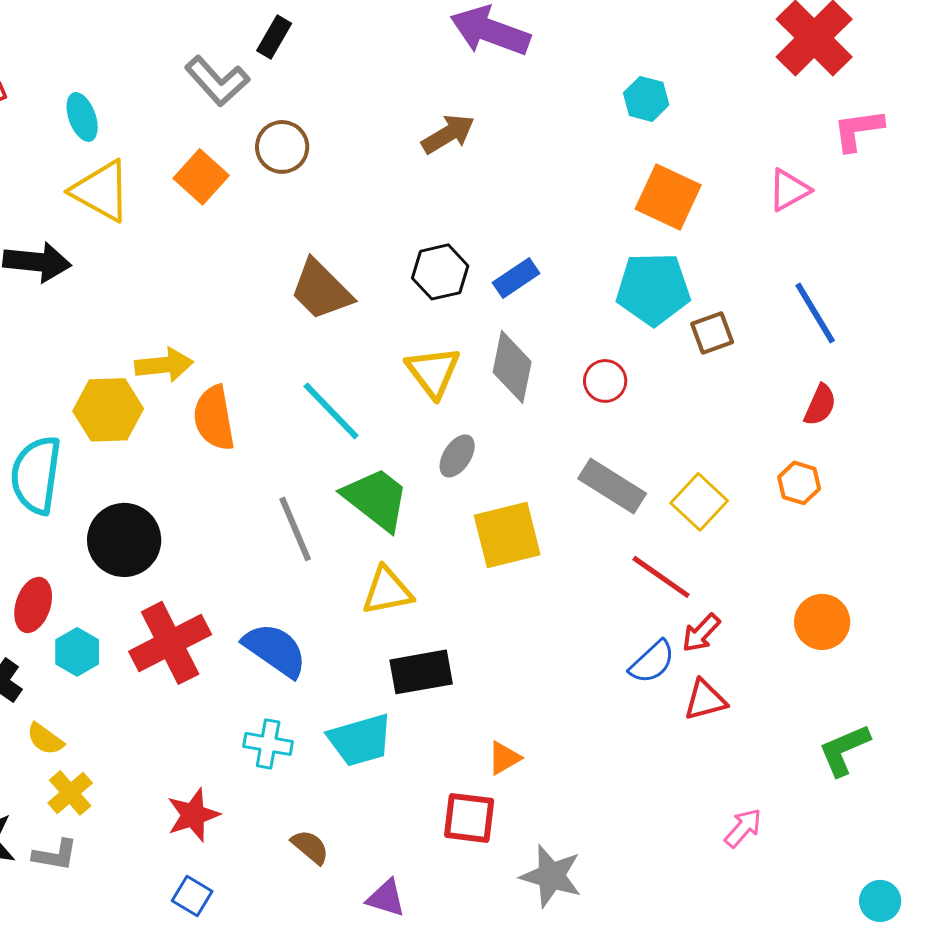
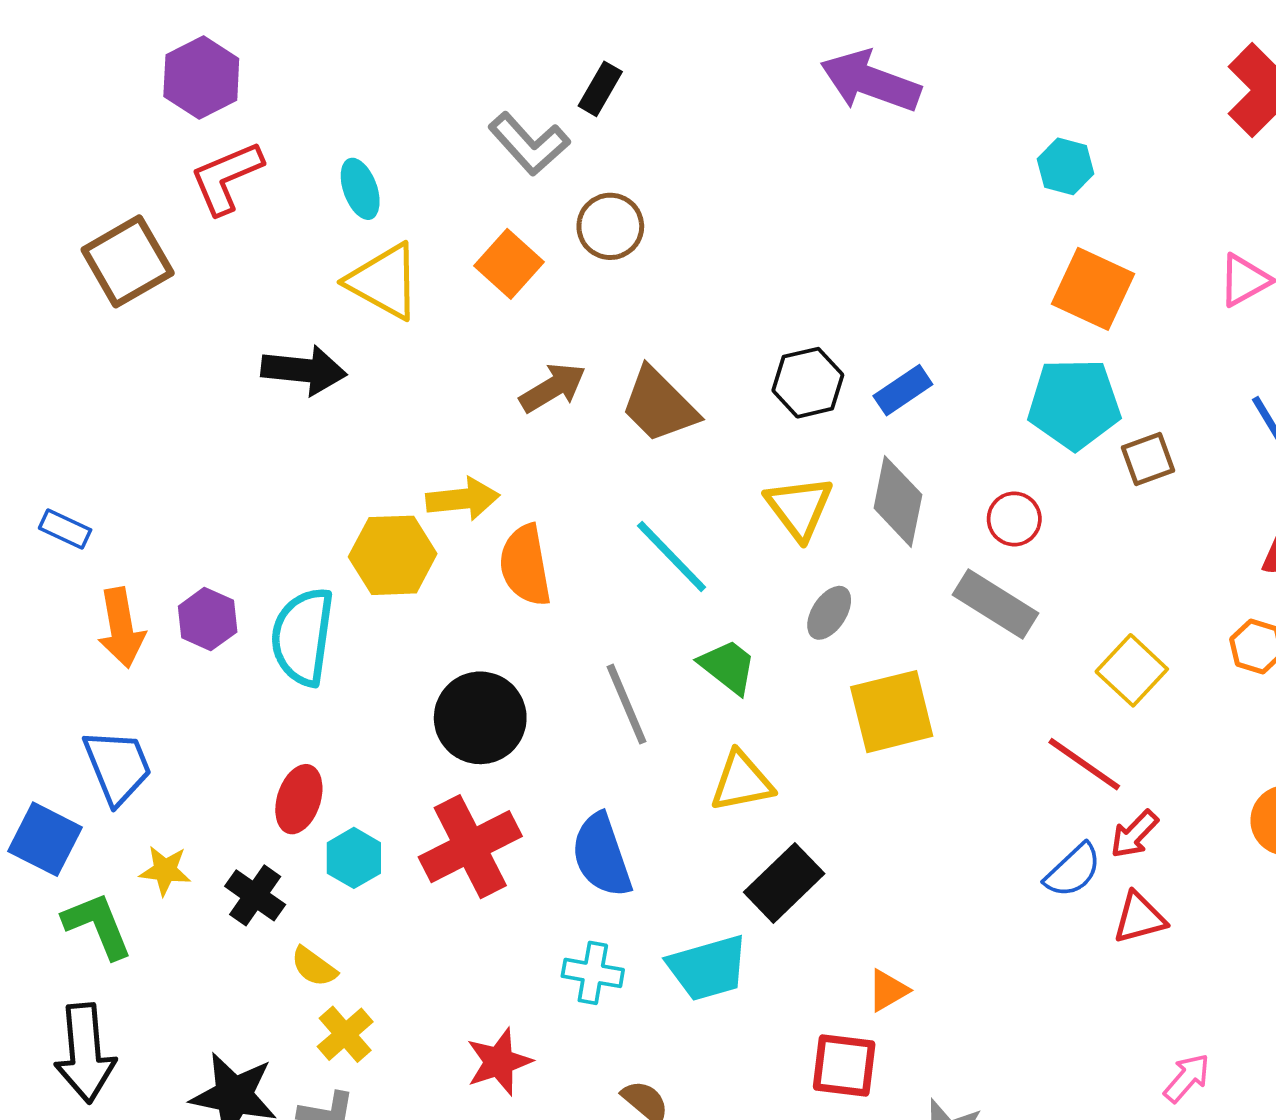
brown arrow: (448, 134) -> (553, 388), moved
gray rectangle: (612, 486) -> (995, 604), moved
green trapezoid: (376, 499) -> (728, 667), size x0.7
black circle: (124, 540) -> (480, 718), moved
blue semicircle: (275, 650) -> (602, 855), turned -144
black rectangle: (421, 672) -> (784, 883), turned -34

